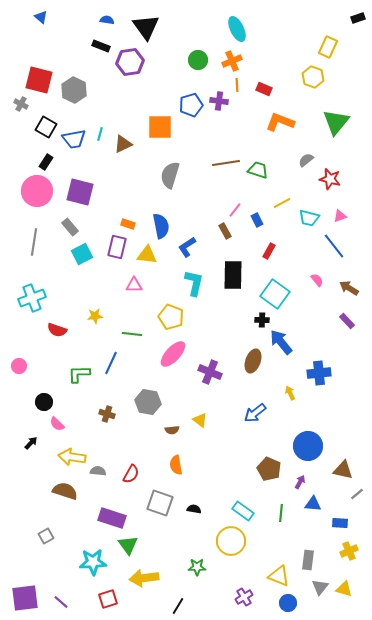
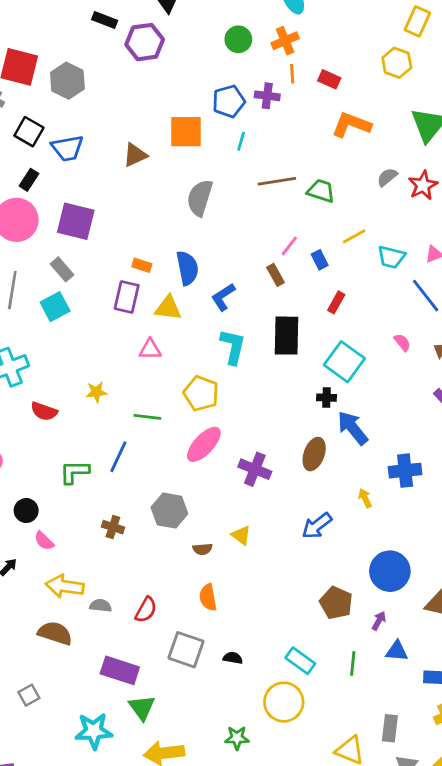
cyan line: (100, 134) -> (241, 141), moved
red star: (330, 179) -> (423, 185), moved, turned 30
cyan square: (82, 254) -> (55, 307), moved

